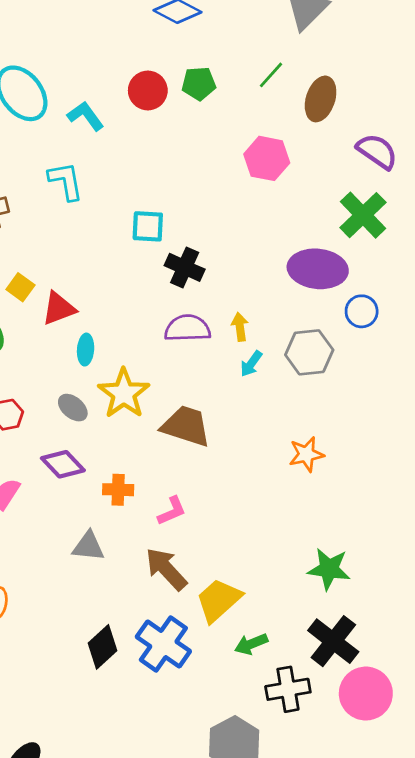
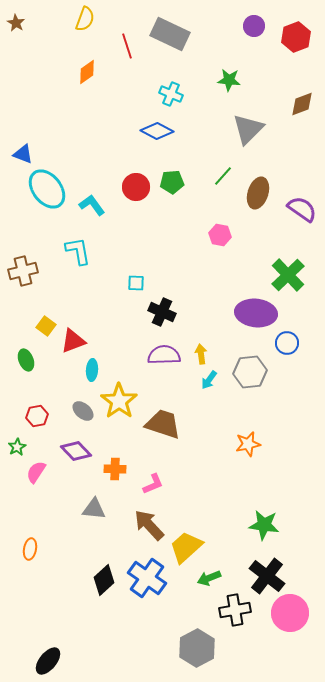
purple semicircle: (377, 151) -> (302, 209), moved
pink hexagon: (267, 158) -> (220, 235), size x0.7
cyan square: (148, 226) -> (136, 283), size x0.7

